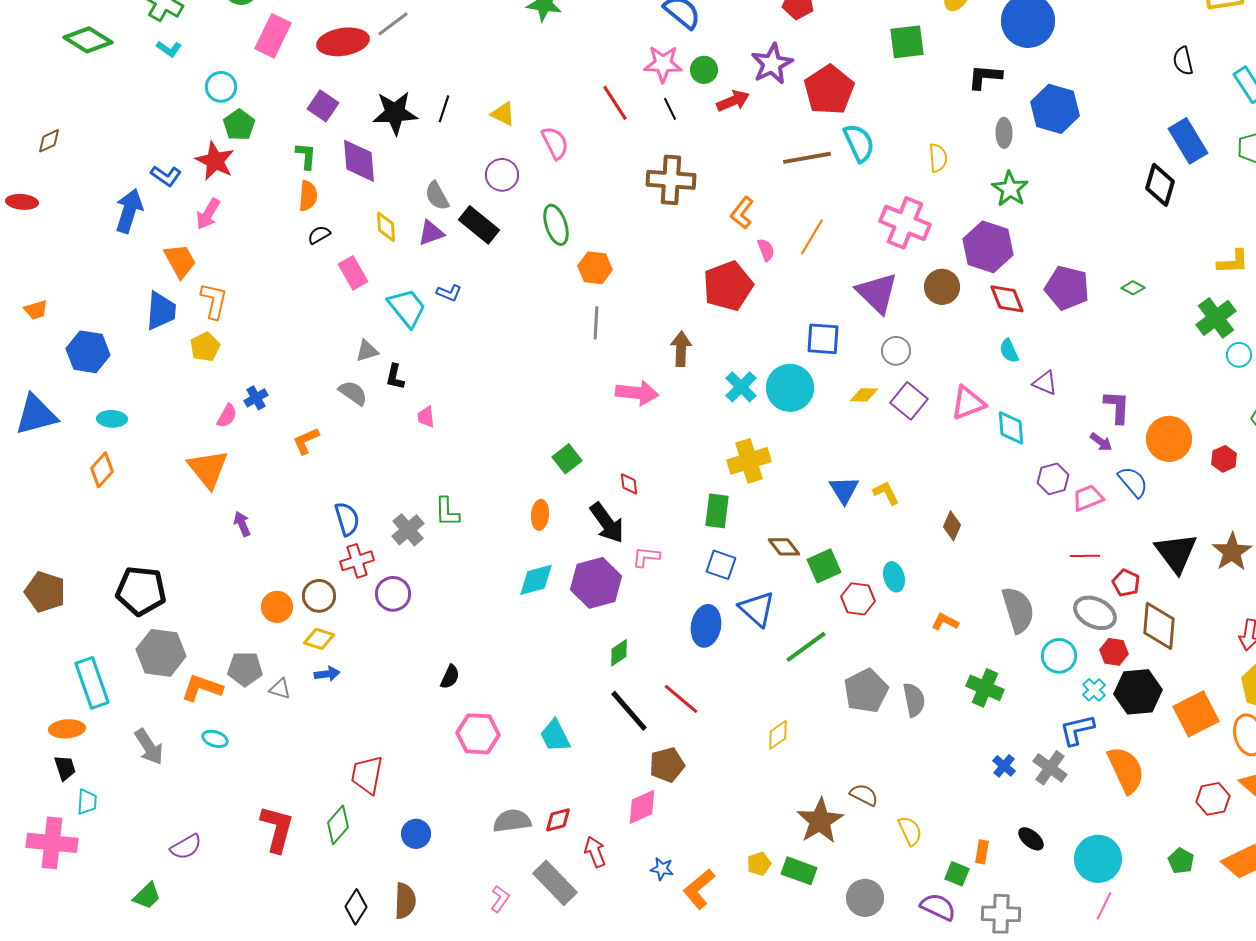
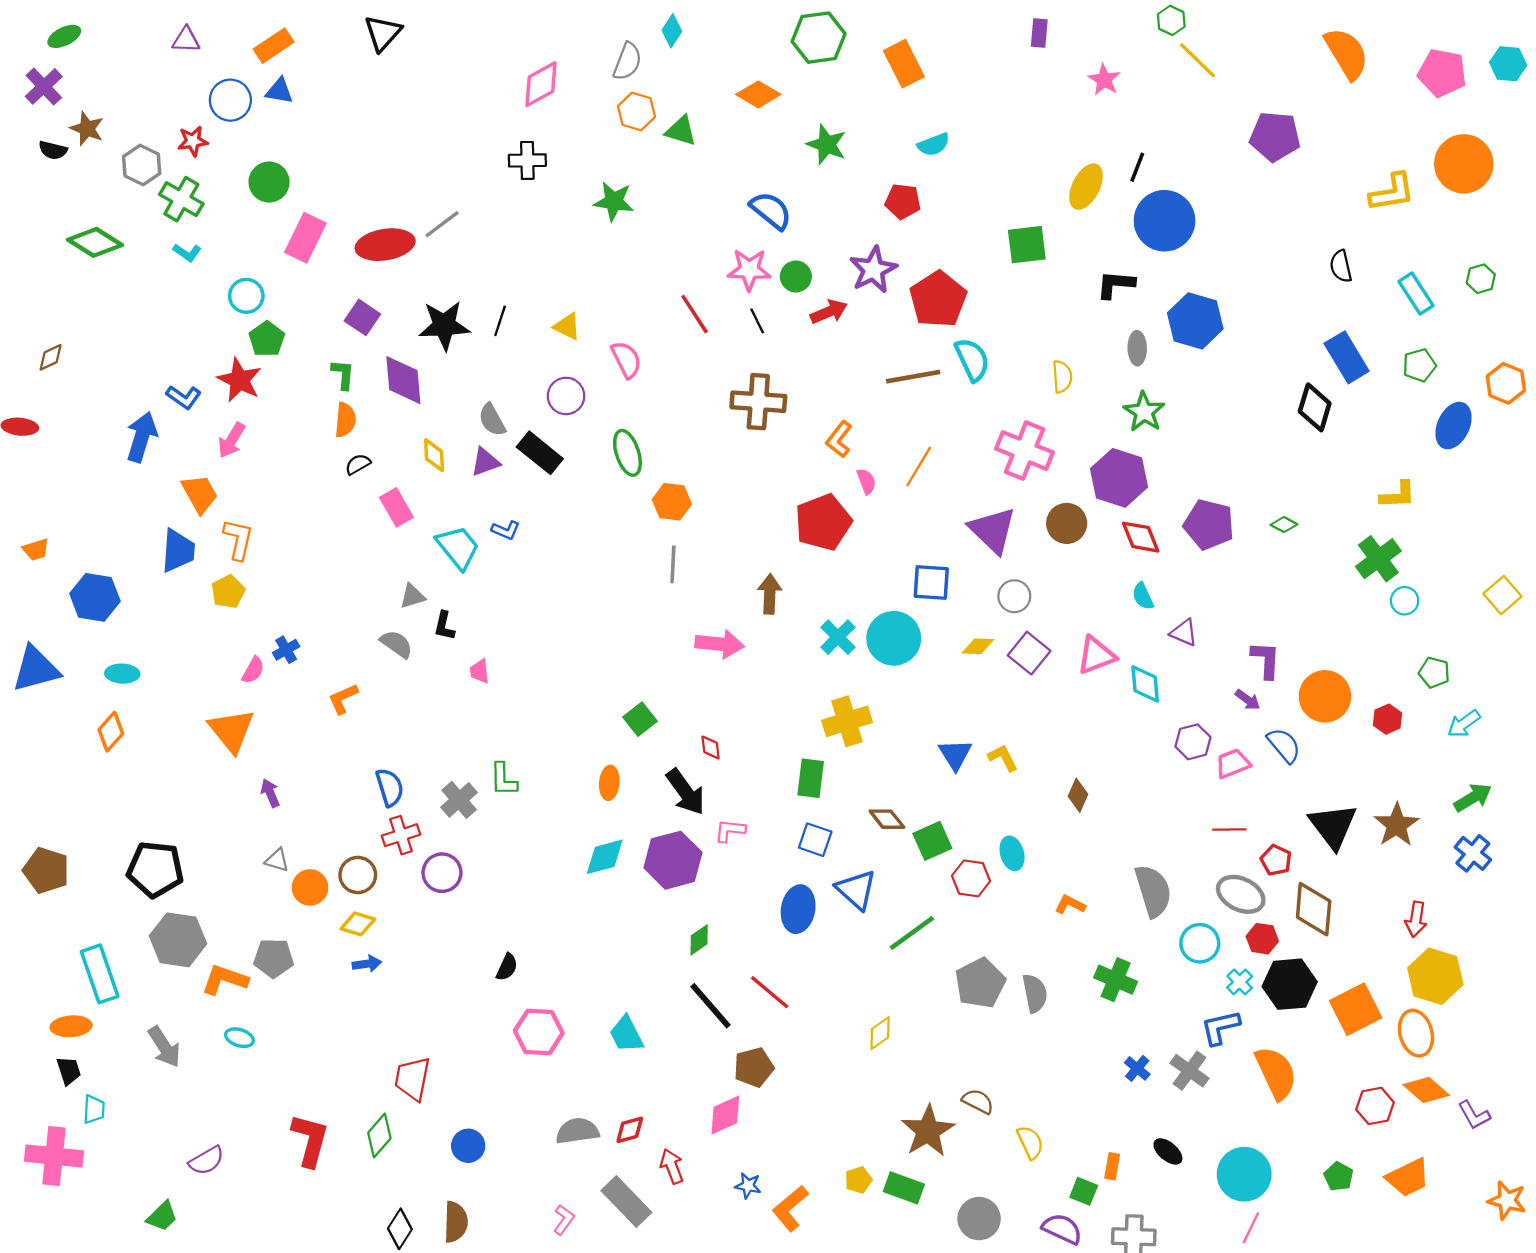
gray triangle: (280, 689) -> (277, 860), moved

